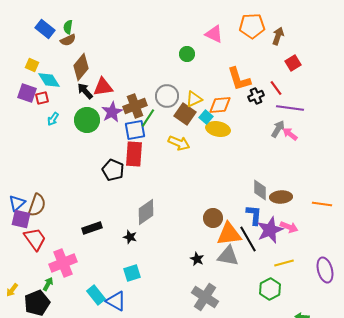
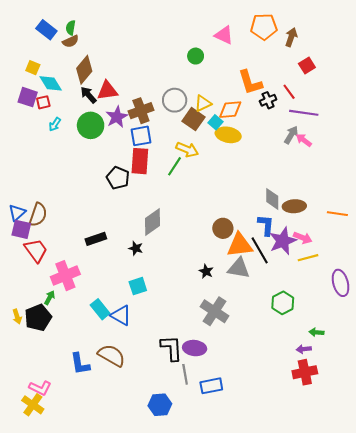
green line: (148, 118) -> (175, 166), moved
yellow line: (284, 263) -> (308, 258), moved
yellow arrow: (12, 290) -> (17, 317), moved, turned -56

